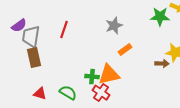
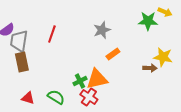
green cross: (92, 77) -> (80, 81), turned -32

